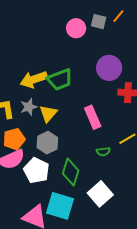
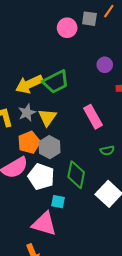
purple circle: (109, 68) -> (105, 65), size x0.6
orange pentagon: (14, 139) -> (29, 142), moved
cyan square: (60, 206) -> (58, 202), moved, size x0.5

